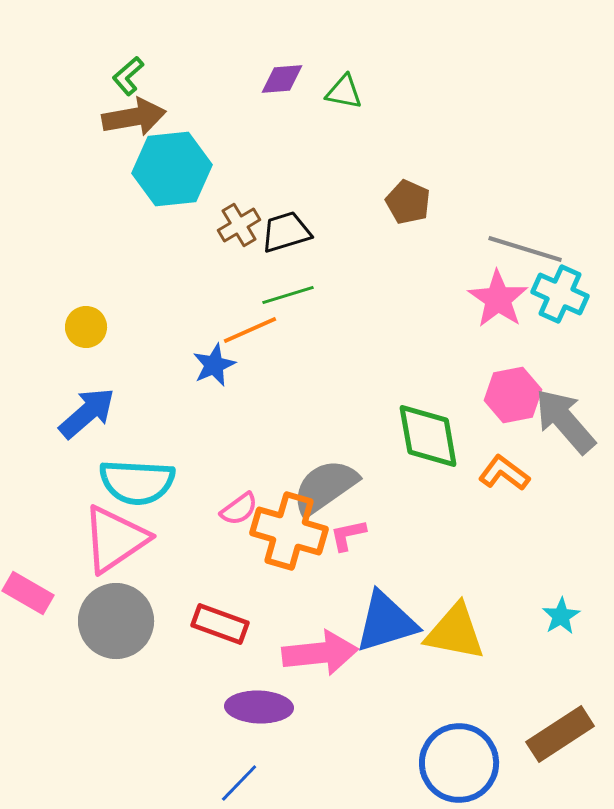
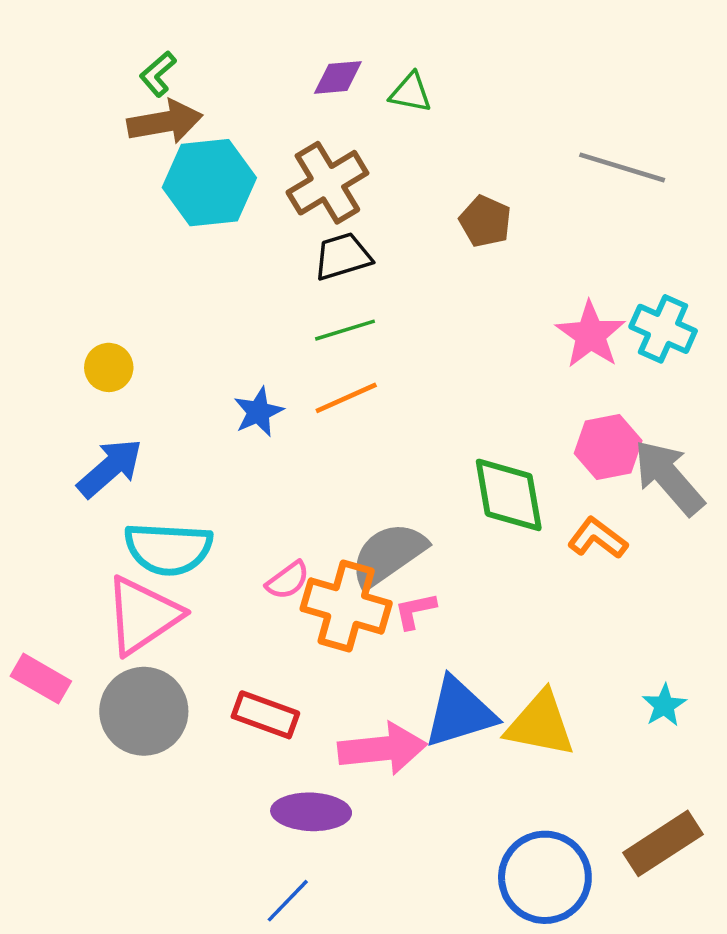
brown cross: (239, 225) -> (327, 183), moved, size x1.6
gray line: (525, 249) -> (622, 167), moved
orange line: (250, 330) -> (346, 398), moved

